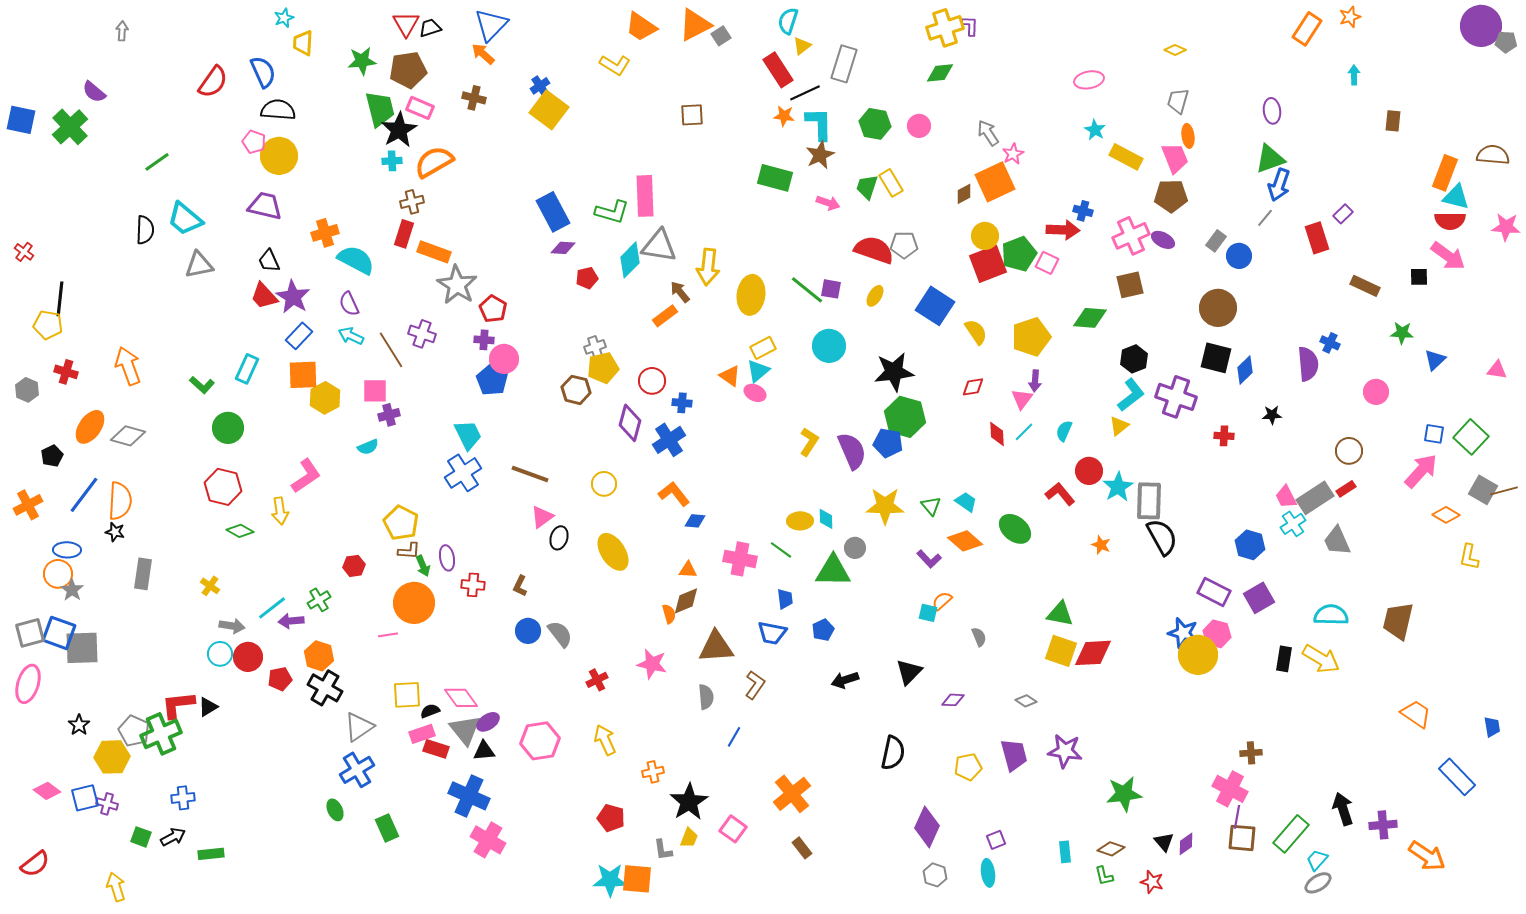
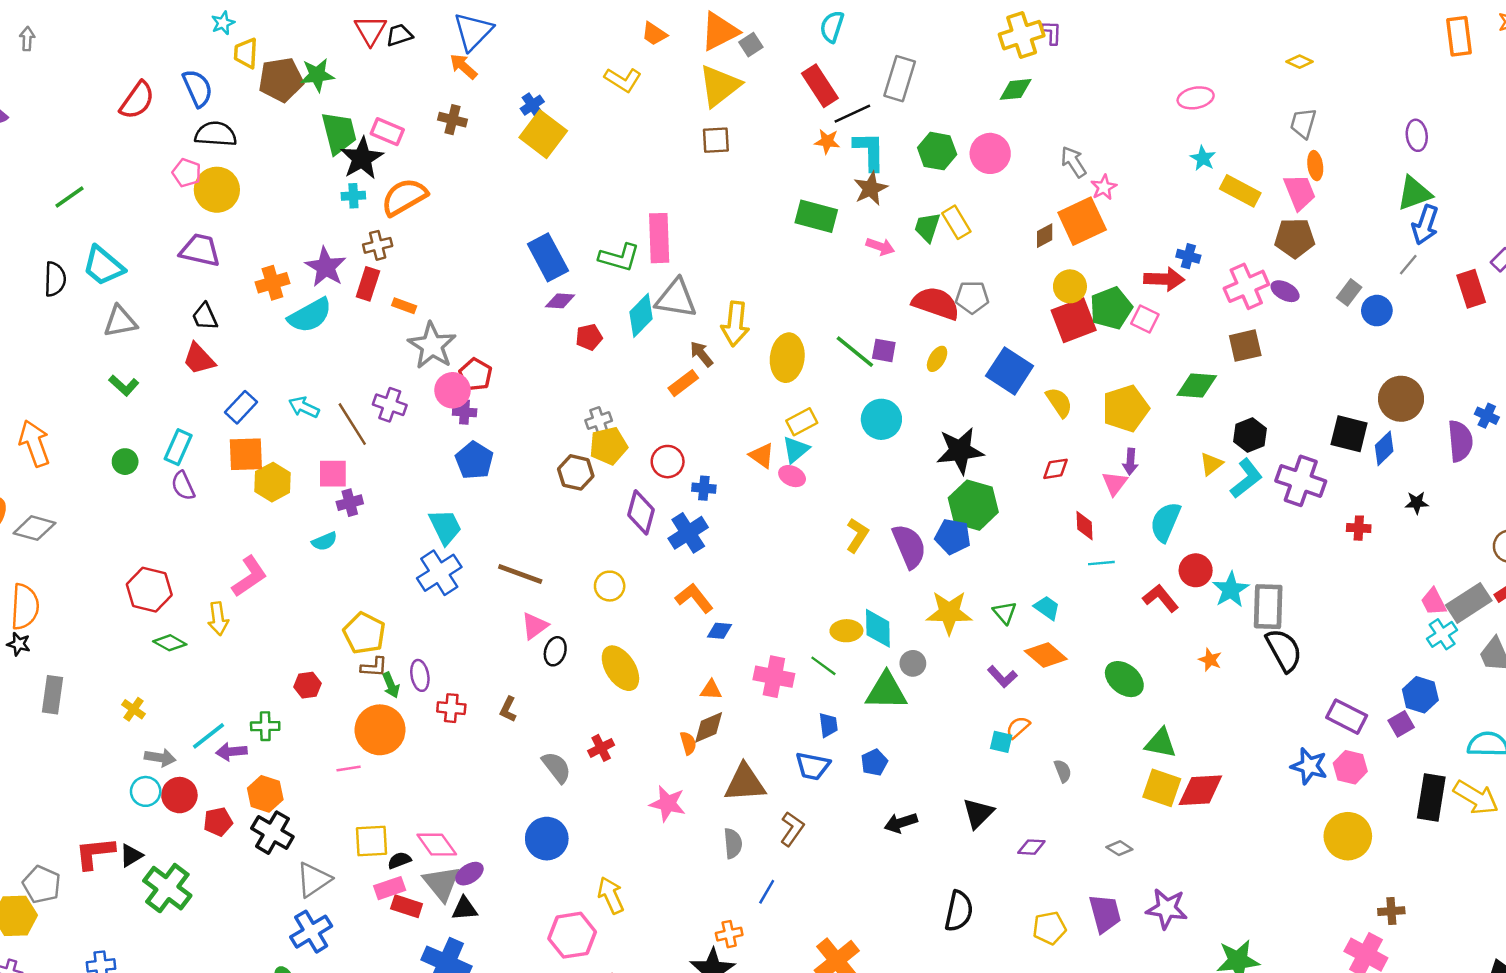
orange trapezoid: (641, 27) -> (654, 34), size x0.7
orange rectangle: (1307, 29) -> (1459, 36), turned -40
yellow triangle: (802, 46) -> (720, 86), moved, size x2.0
brown pentagon: (408, 70) -> (281, 80), moved
pink circle: (919, 126) -> (990, 153), size x1.4
orange rectangle: (434, 252) -> (404, 306), size x0.6
cyan semicircle: (356, 260) -> (310, 315), turned 123
purple star: (293, 297) -> (326, 267), moved
purple semicircle: (349, 304) -> (183, 486), moved
brown circle: (1218, 308) -> (1401, 399), moved
pink circle: (504, 359) -> (453, 390), moved
green L-shape: (202, 385) -> (124, 385), moved
yellow triangle: (1119, 426) -> (1211, 464), moved
green circle: (228, 428) -> (125, 462), moved, size x0.7
cyan semicircle: (1064, 431) -> (1165, 522), size x1.6
cyan line: (1024, 432) -> (1101, 563), moved, turned 40
cyan diamond: (826, 519) -> (878, 628), size x1.6
green ellipse: (1015, 529) -> (1124, 679), moved
blue hexagon: (1250, 545) -> (1420, 695), moved
purple square: (1259, 598) -> (1401, 724), size x0.7
green cross: (319, 600) -> (265, 726), turned 30
blue circle: (528, 631) -> (547, 839), moved, size x1.4
yellow circle: (1198, 655) -> (1348, 836), moved
black rectangle: (1284, 659) -> (1431, 797), size x1.5
red cross: (597, 680) -> (601, 748), moved
green cross: (161, 734) -> (167, 888), moved, turned -30
pink hexagon: (540, 741) -> (572, 935), moved
orange cross: (653, 772) -> (729, 934), moved

